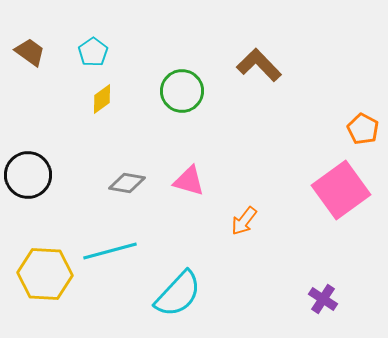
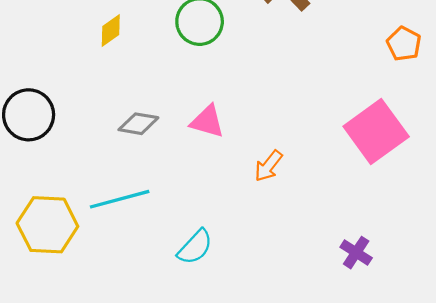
orange pentagon: (363, 129) -> (404, 44), moved
cyan semicircle: (178, 294) -> (195, 247), size x0.7

